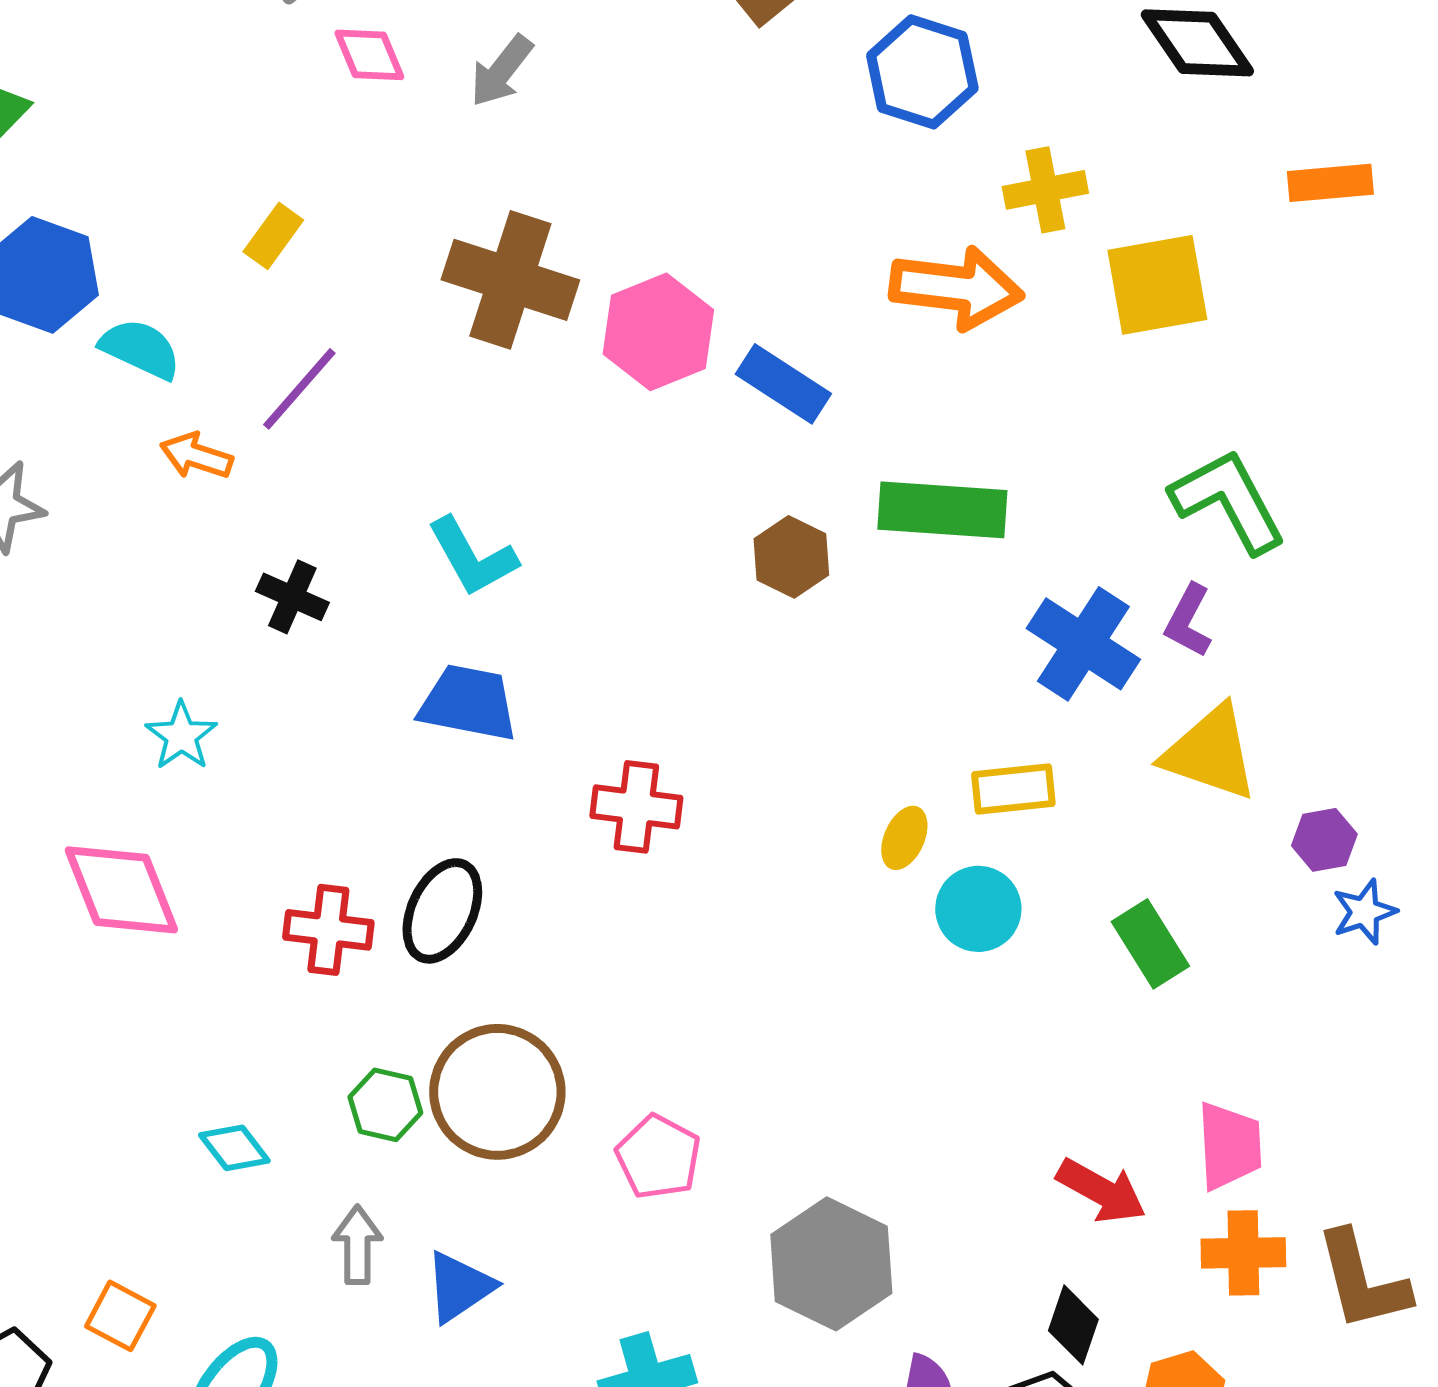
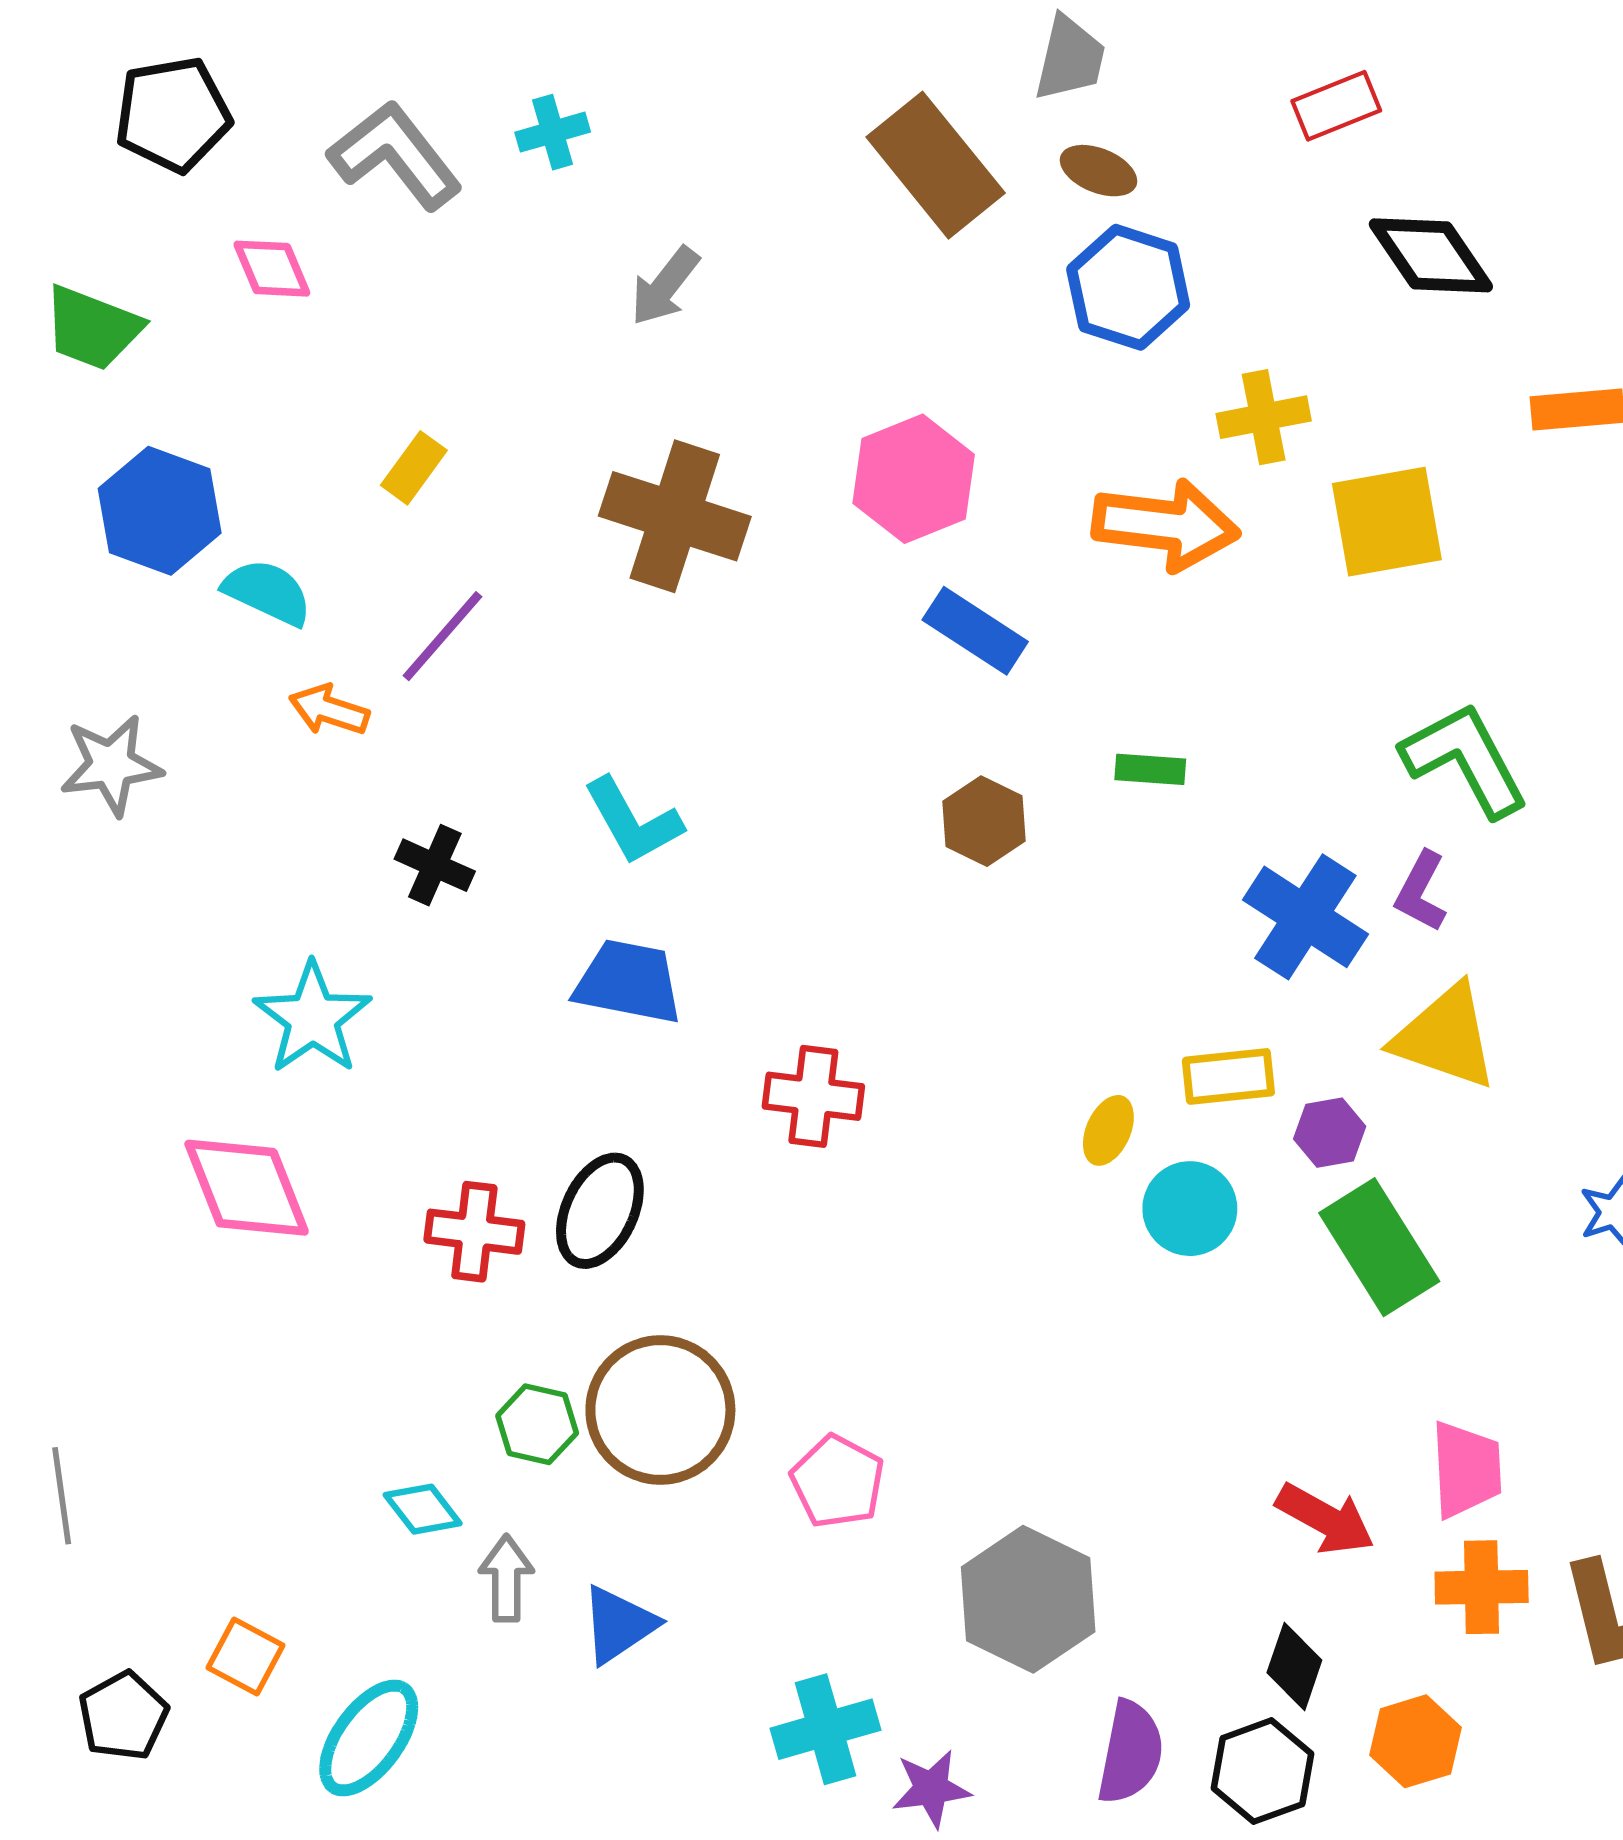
pink diamond: (369, 55) -> (272, 269), moved
pink hexagon: (658, 332) -> (914, 479), moved
green rectangle: (942, 510) -> (1150, 769), size x0.5
cyan star: (181, 736) -> (313, 1018), size x1.5
purple hexagon: (1324, 840) -> (1330, 1133), moved
green rectangle: (1150, 944) -> (1379, 1247), size x1.4
cyan diamond: (234, 1148) -> (423, 1509), moved

